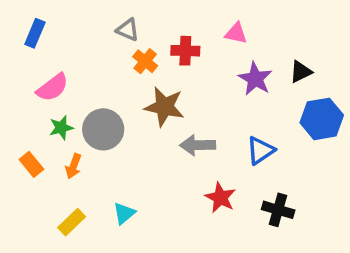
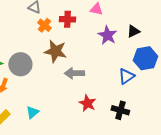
blue triangle: (261, 150) -> (126, 76), moved

